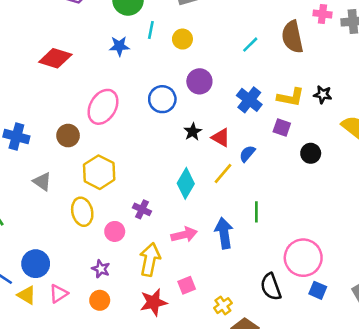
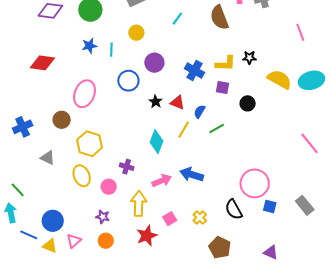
cyan line: (151, 30) -> (111, 50), moved
cyan line: (250, 45) -> (177, 19), moved
blue cross: (16, 137) -> (23, 127), turned -30
green line: (256, 212) -> (217, 129), moved, turned 70
blue arrow: (224, 233) -> (192, 175), turned -55
yellow cross: (223, 306) -> (200, 218), moved

